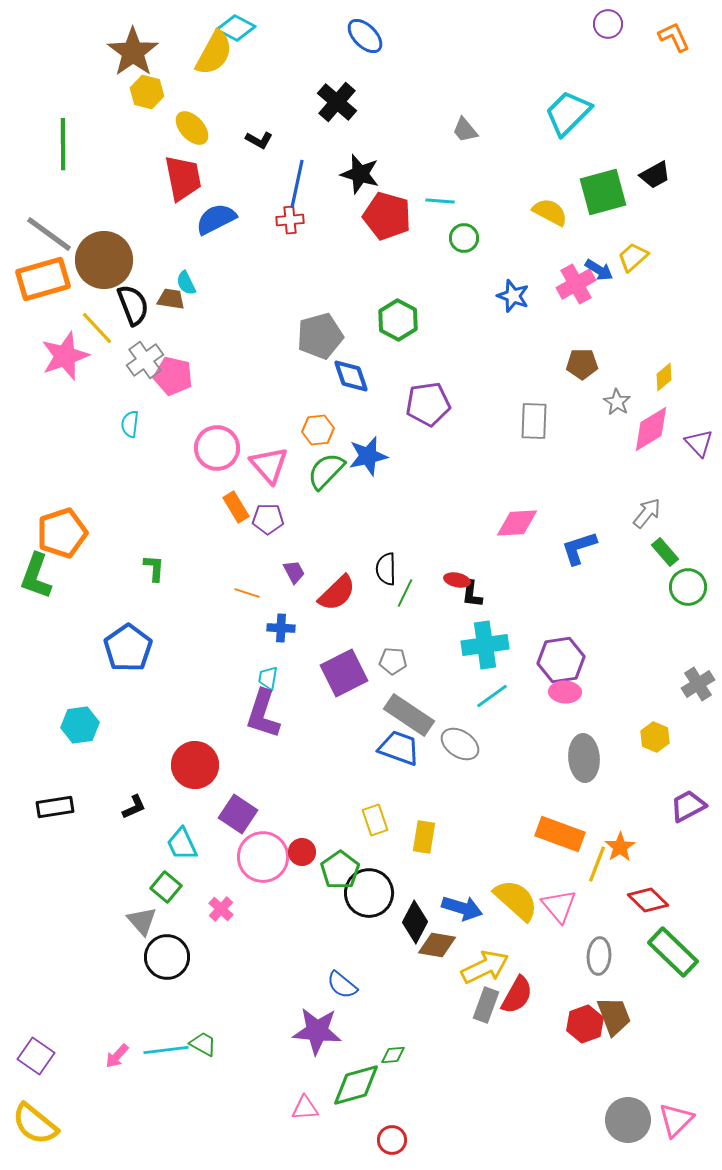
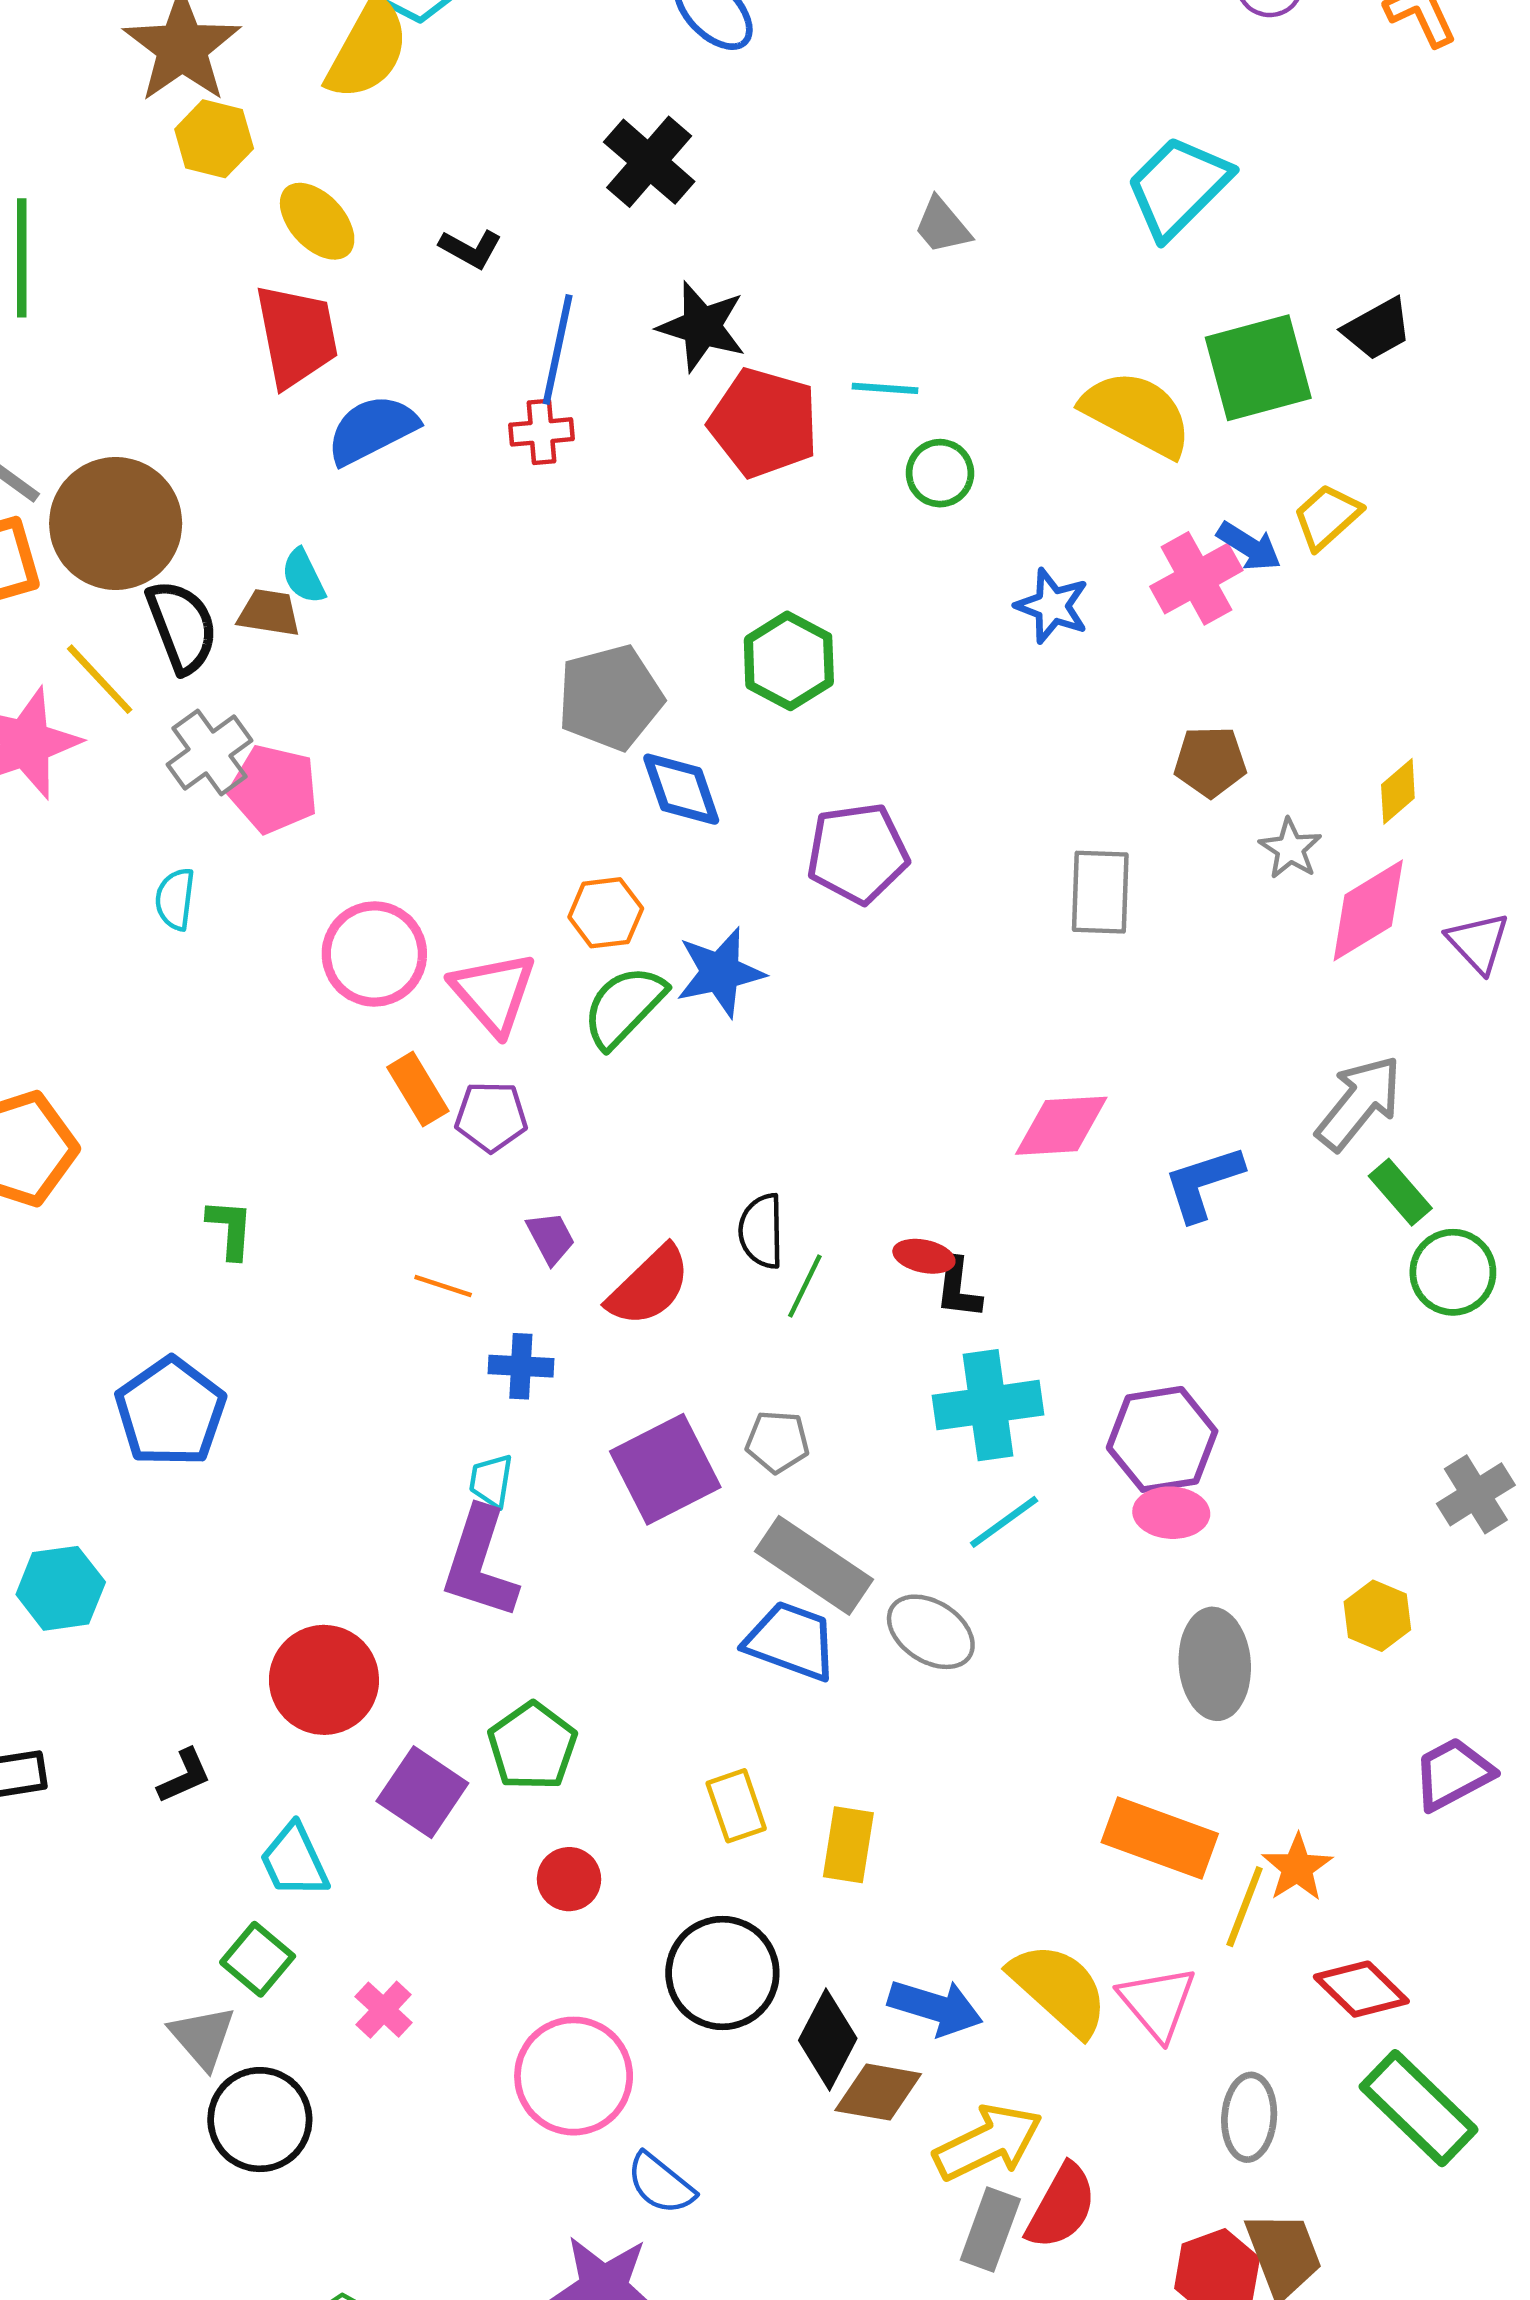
yellow semicircle: (550, 212) -> (1137, 414), size x1.4
gray arrow: (647, 513) -> (1359, 1103), size x1.4
pink circle: (263, 857) -> (574, 2076), moved
green pentagon: (340, 870) -> (532, 1746), moved

